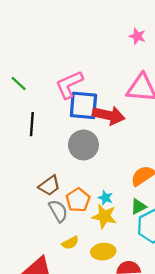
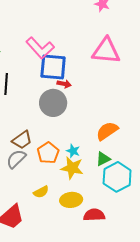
pink L-shape: (69, 85) -> (40, 48), turned -108
red arrow: (109, 115) -> (64, 84), moved, size x0.5
gray semicircle: (58, 211) -> (16, 159), moved, turned -105

